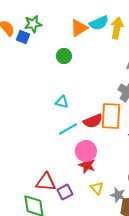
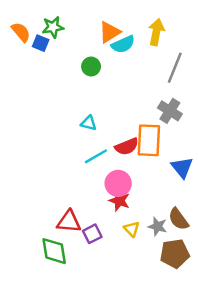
cyan semicircle: (99, 23) -> (123, 44), moved
gray star: (118, 195) -> (157, 226), moved

